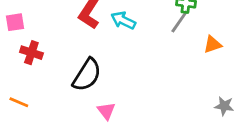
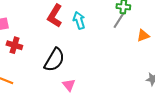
cyan arrow: (123, 20) -> (79, 20), turned 48

